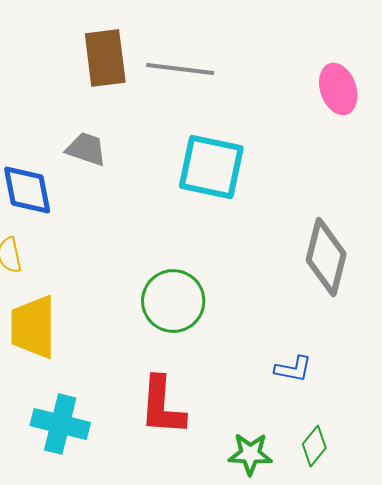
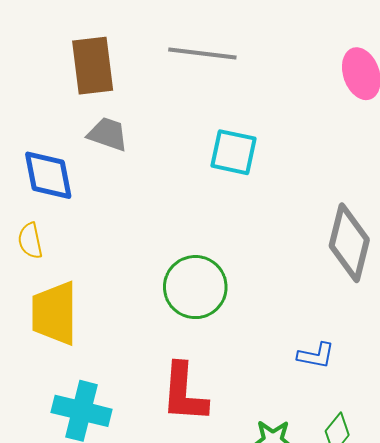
brown rectangle: (105, 58) -> (93, 66), moved
cyan square: (211, 167) -> (234, 152), size x0.7

